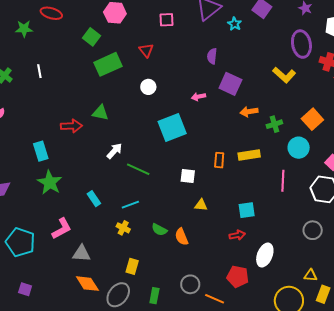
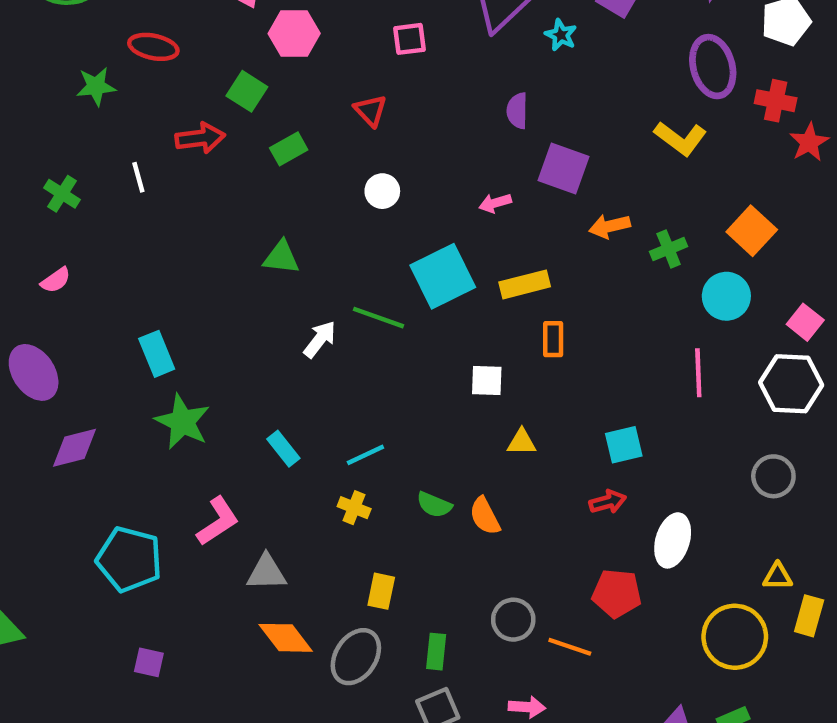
green rectangle: (108, 64) -> (289, 149), size x0.6
red arrow: (71, 126) -> (200, 138), moved
yellow rectangle: (249, 155) -> (525, 284), moved
green line: (138, 169) -> (379, 318), moved

